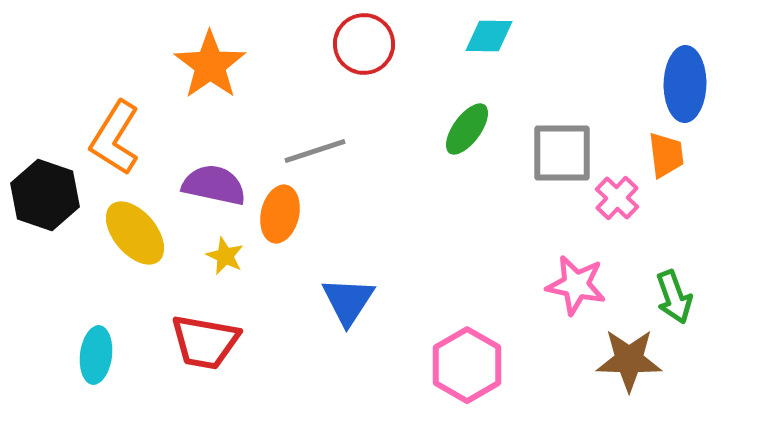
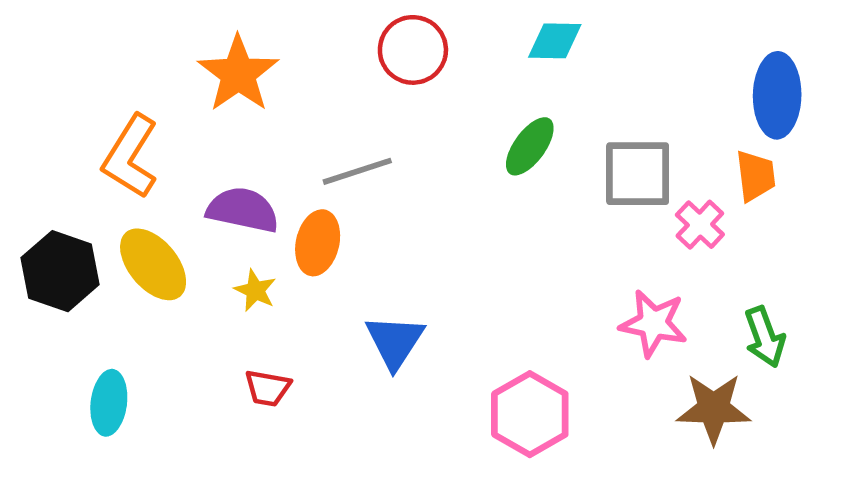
black hexagon: (45, 195) -> (60, 271), moved
red trapezoid: (205, 342) -> (268, 388), moved, size x0.6

